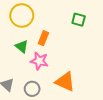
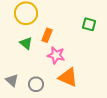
green square: (79, 20) -> (89, 24), moved
pink star: (39, 61) -> (56, 55), moved

